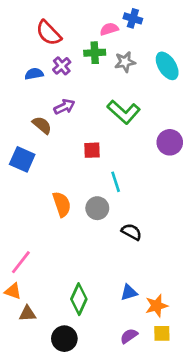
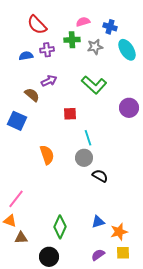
blue cross: (133, 18) -> (110, 27), moved
purple cross: (62, 66) -> (47, 50), turned 32
gray circle: (97, 208) -> (84, 158), moved

